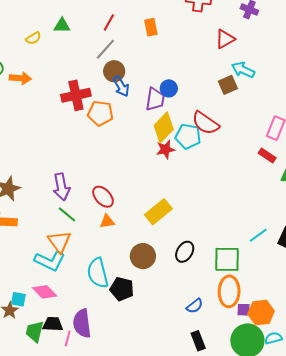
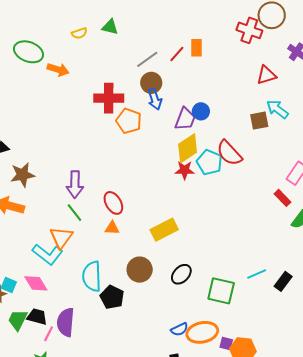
red line: (109, 23) -> (177, 54), moved
orange ellipse: (229, 291) -> (202, 332), moved, turned 64

